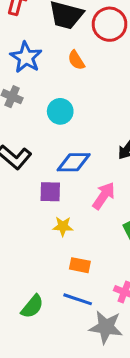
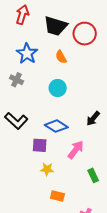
cyan circle: (60, 111) -> (58, 88), moved
blue diamond: (74, 162) -> (56, 126), turned 30

